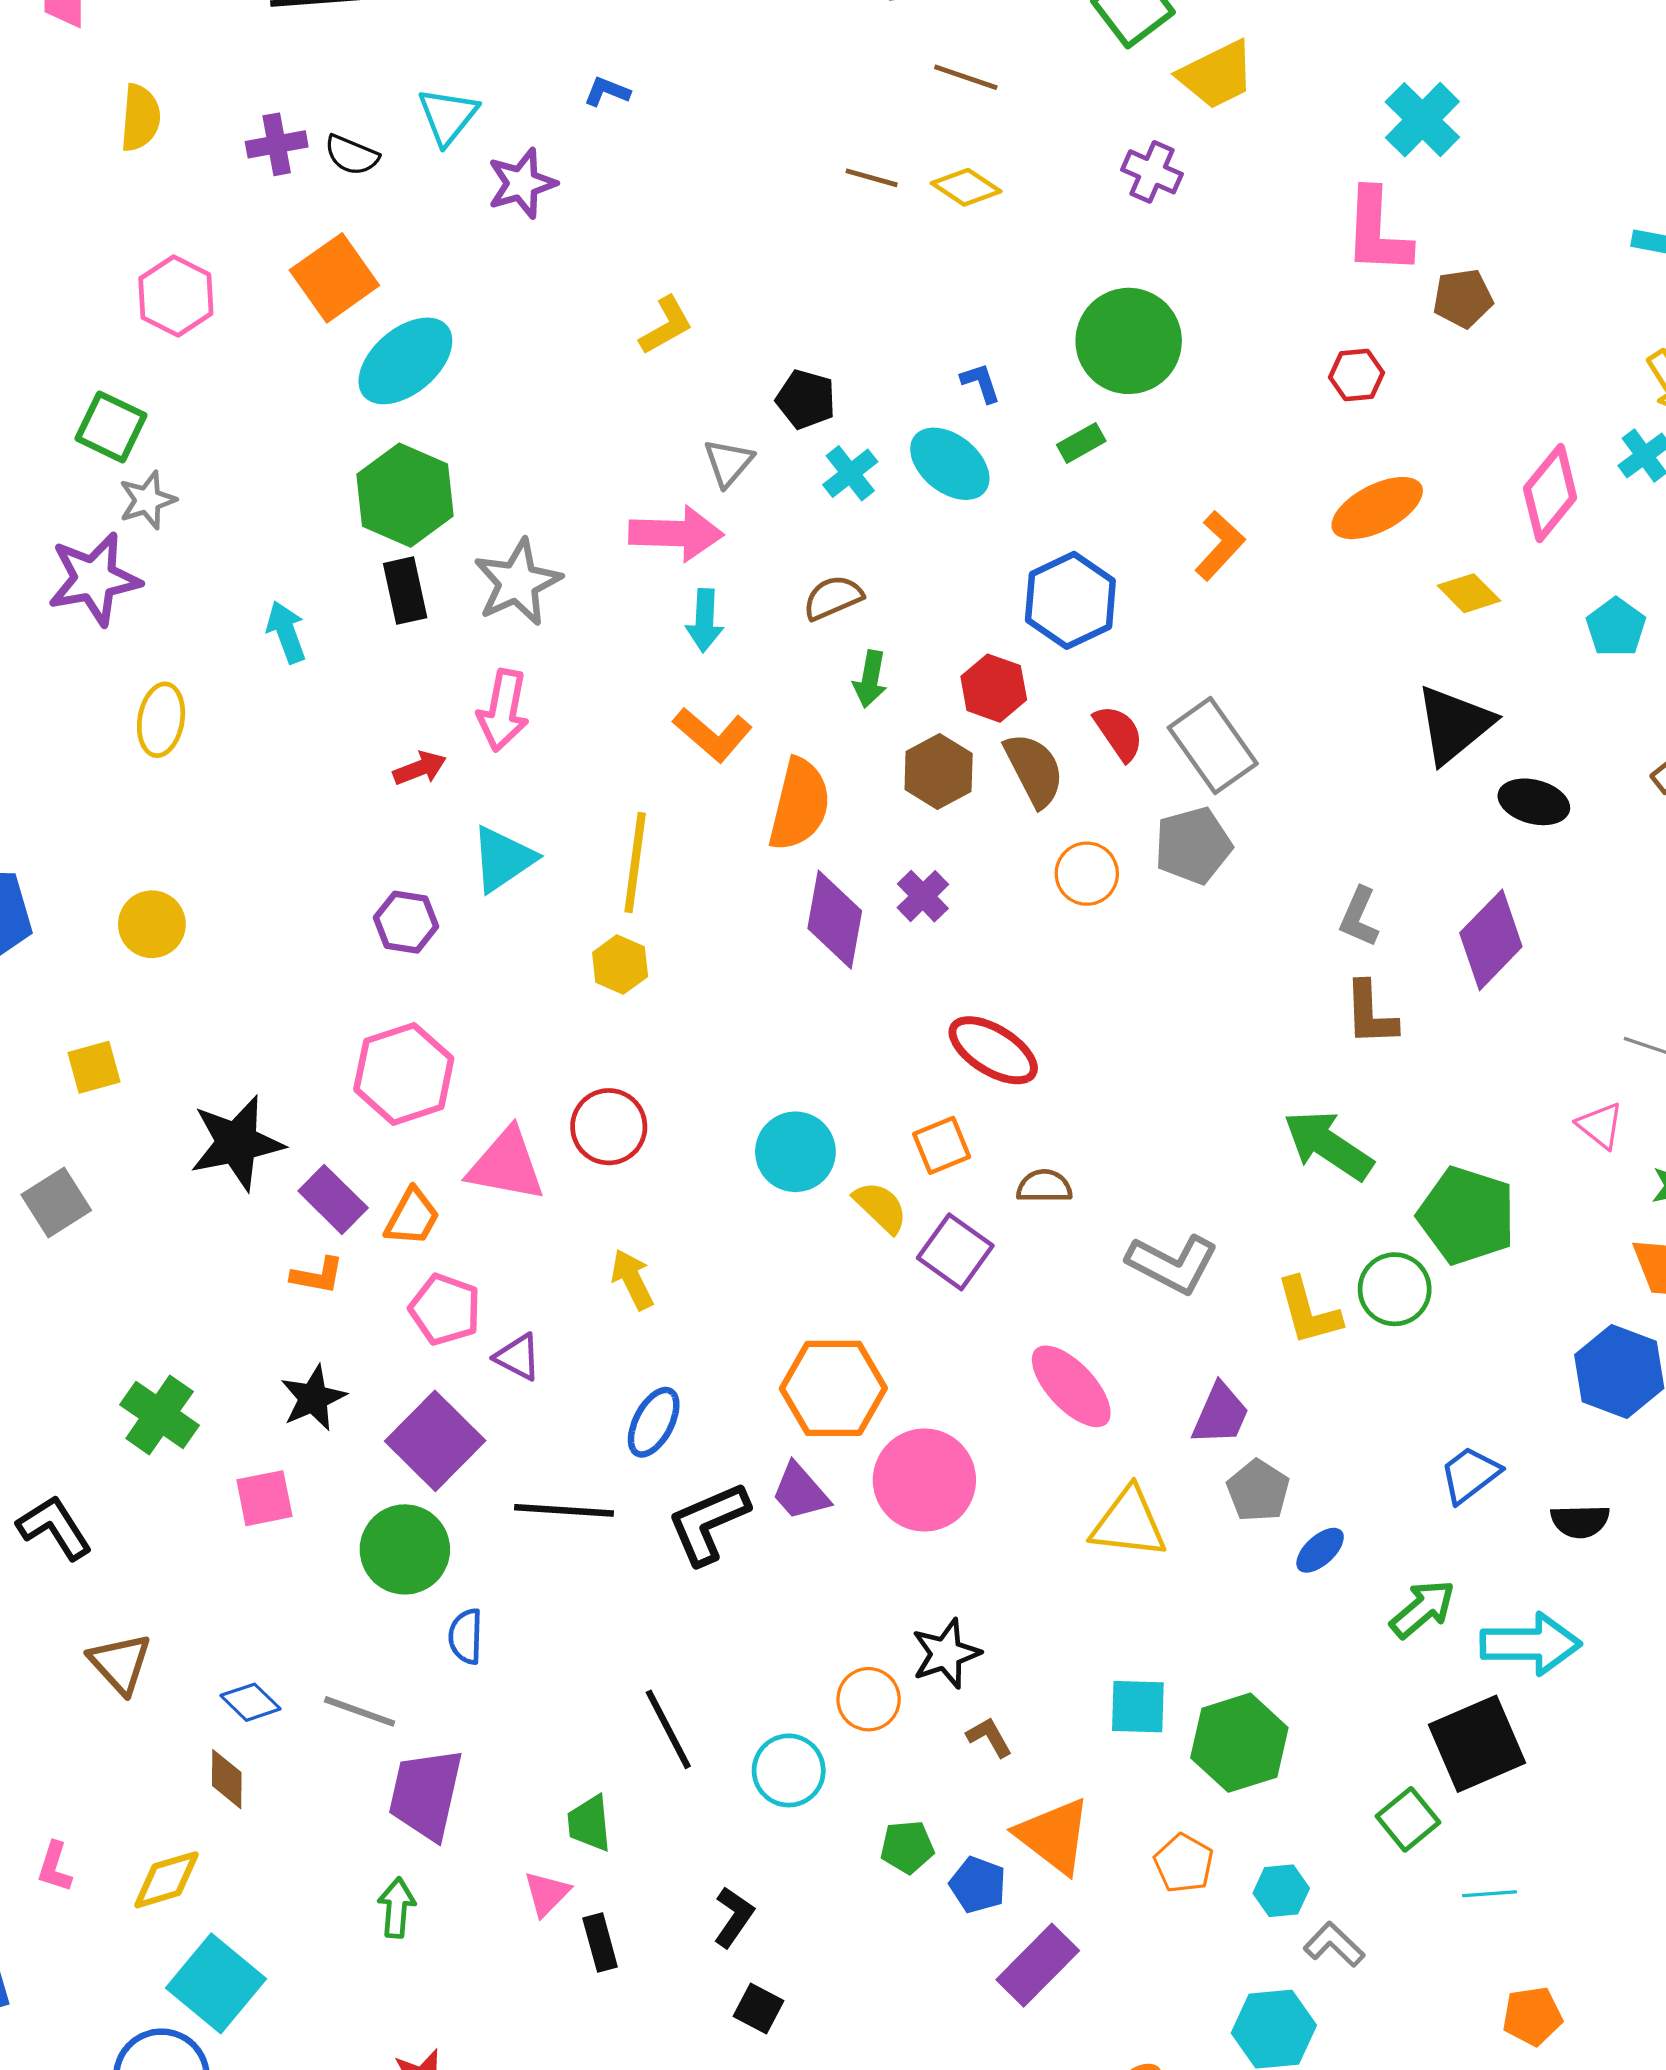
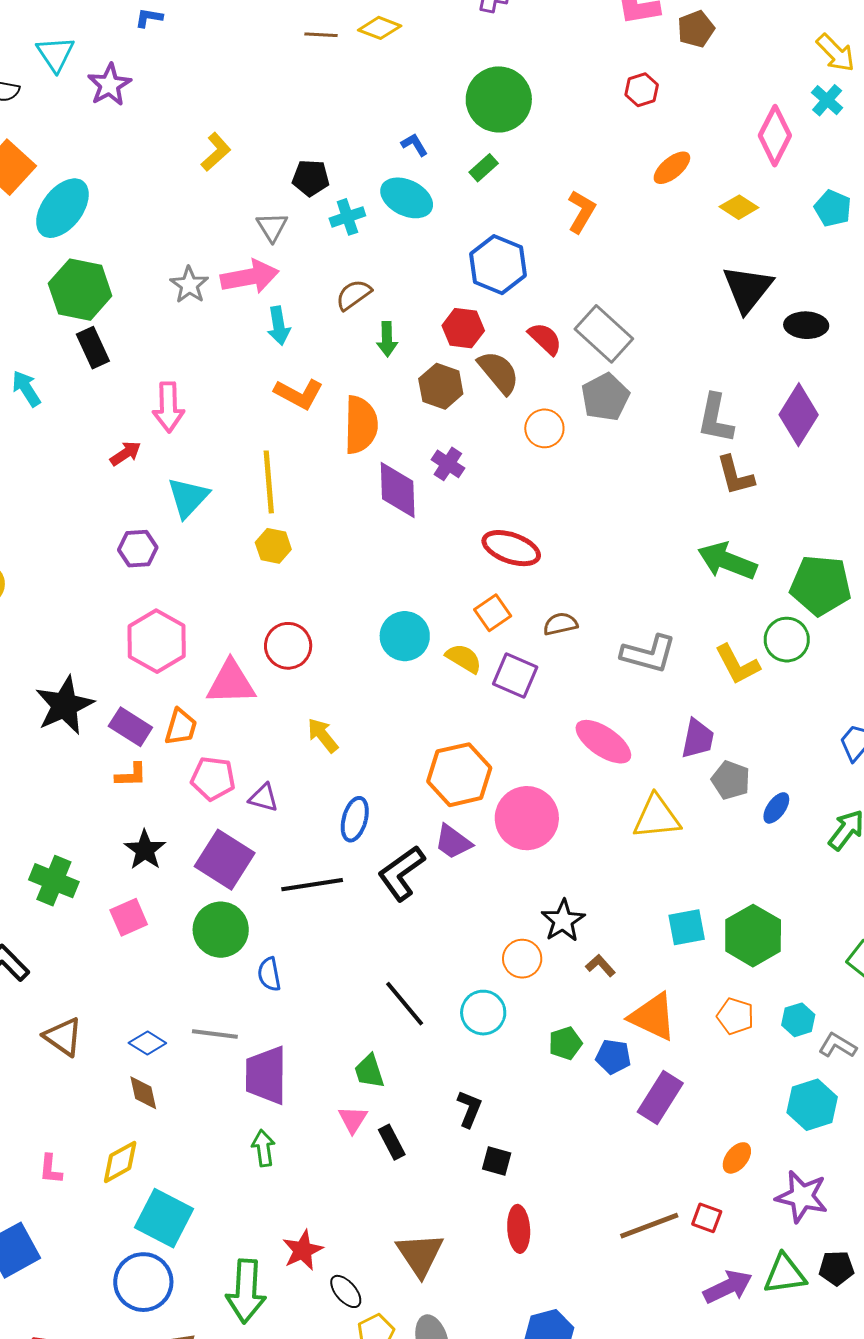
cyan cross: (850, 473) -> (347, 217), turned 32
orange ellipse: (1377, 508) -> (672, 168), size x0.7
gray star: (518, 582) -> (189, 285), moved, size x0.7
gray L-shape: (1359, 917) -> (715, 418), size x1.4

